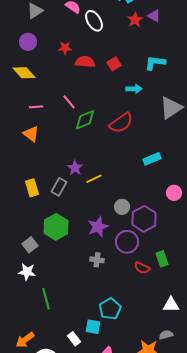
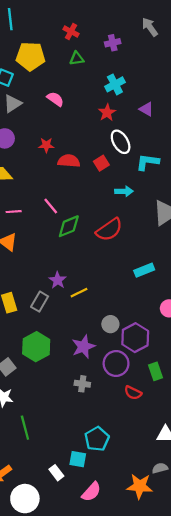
red star: (135, 20) -> (107, 113), moved
white ellipse: (94, 21) -> (121, 142), moved
green rectangle: (162, 259) -> (155, 371), moved

